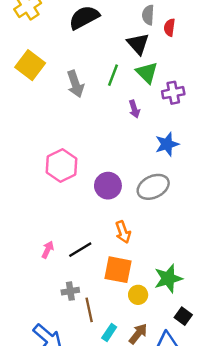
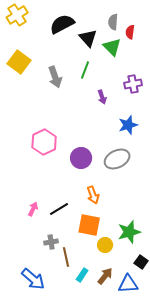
black triangle: (138, 44) -> (88, 38), moved
green triangle: (147, 73) -> (112, 47), moved

